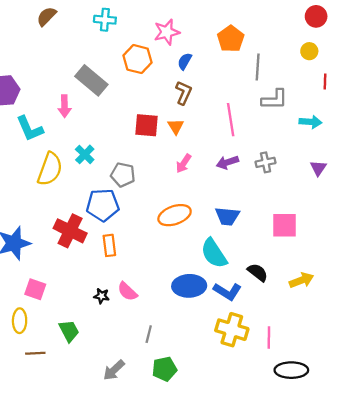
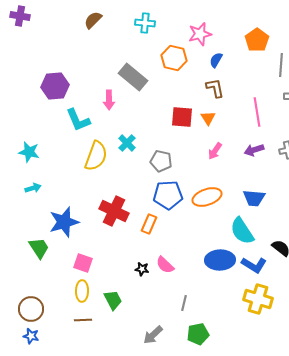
brown L-shape: (184, 93) -> (215, 88), turned -35
blue pentagon: (103, 205) -> (168, 195), moved
orange rectangle: (109, 245) -> (149, 224), turned 30
yellow ellipse: (20, 321) -> (82, 291), moved

